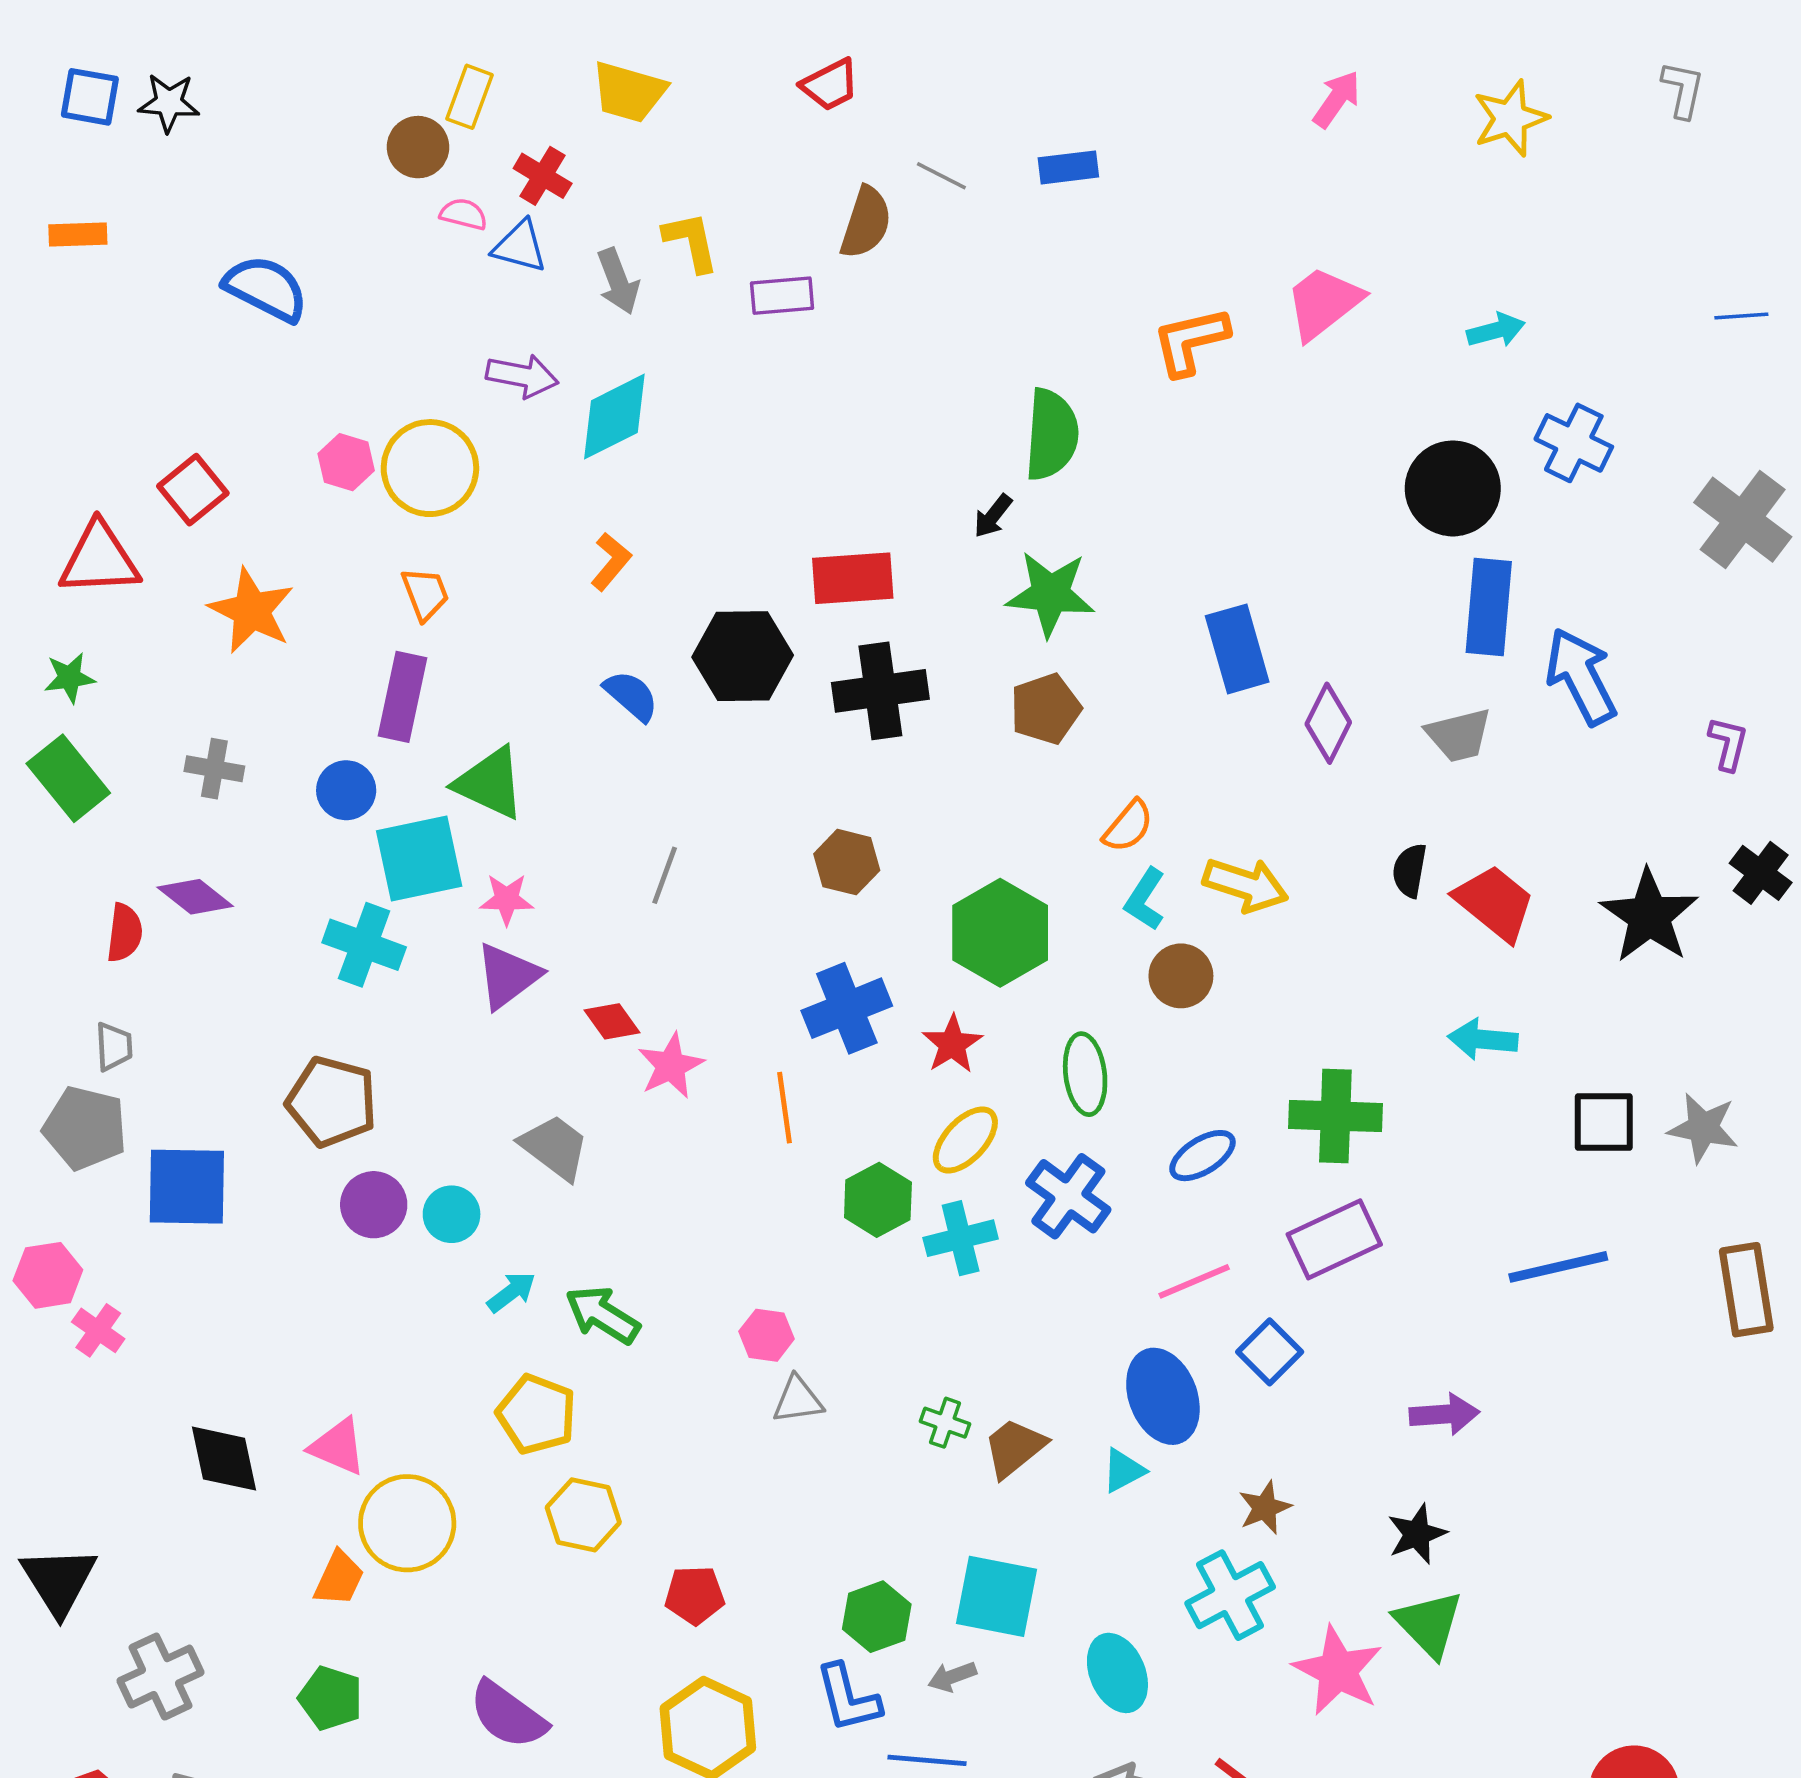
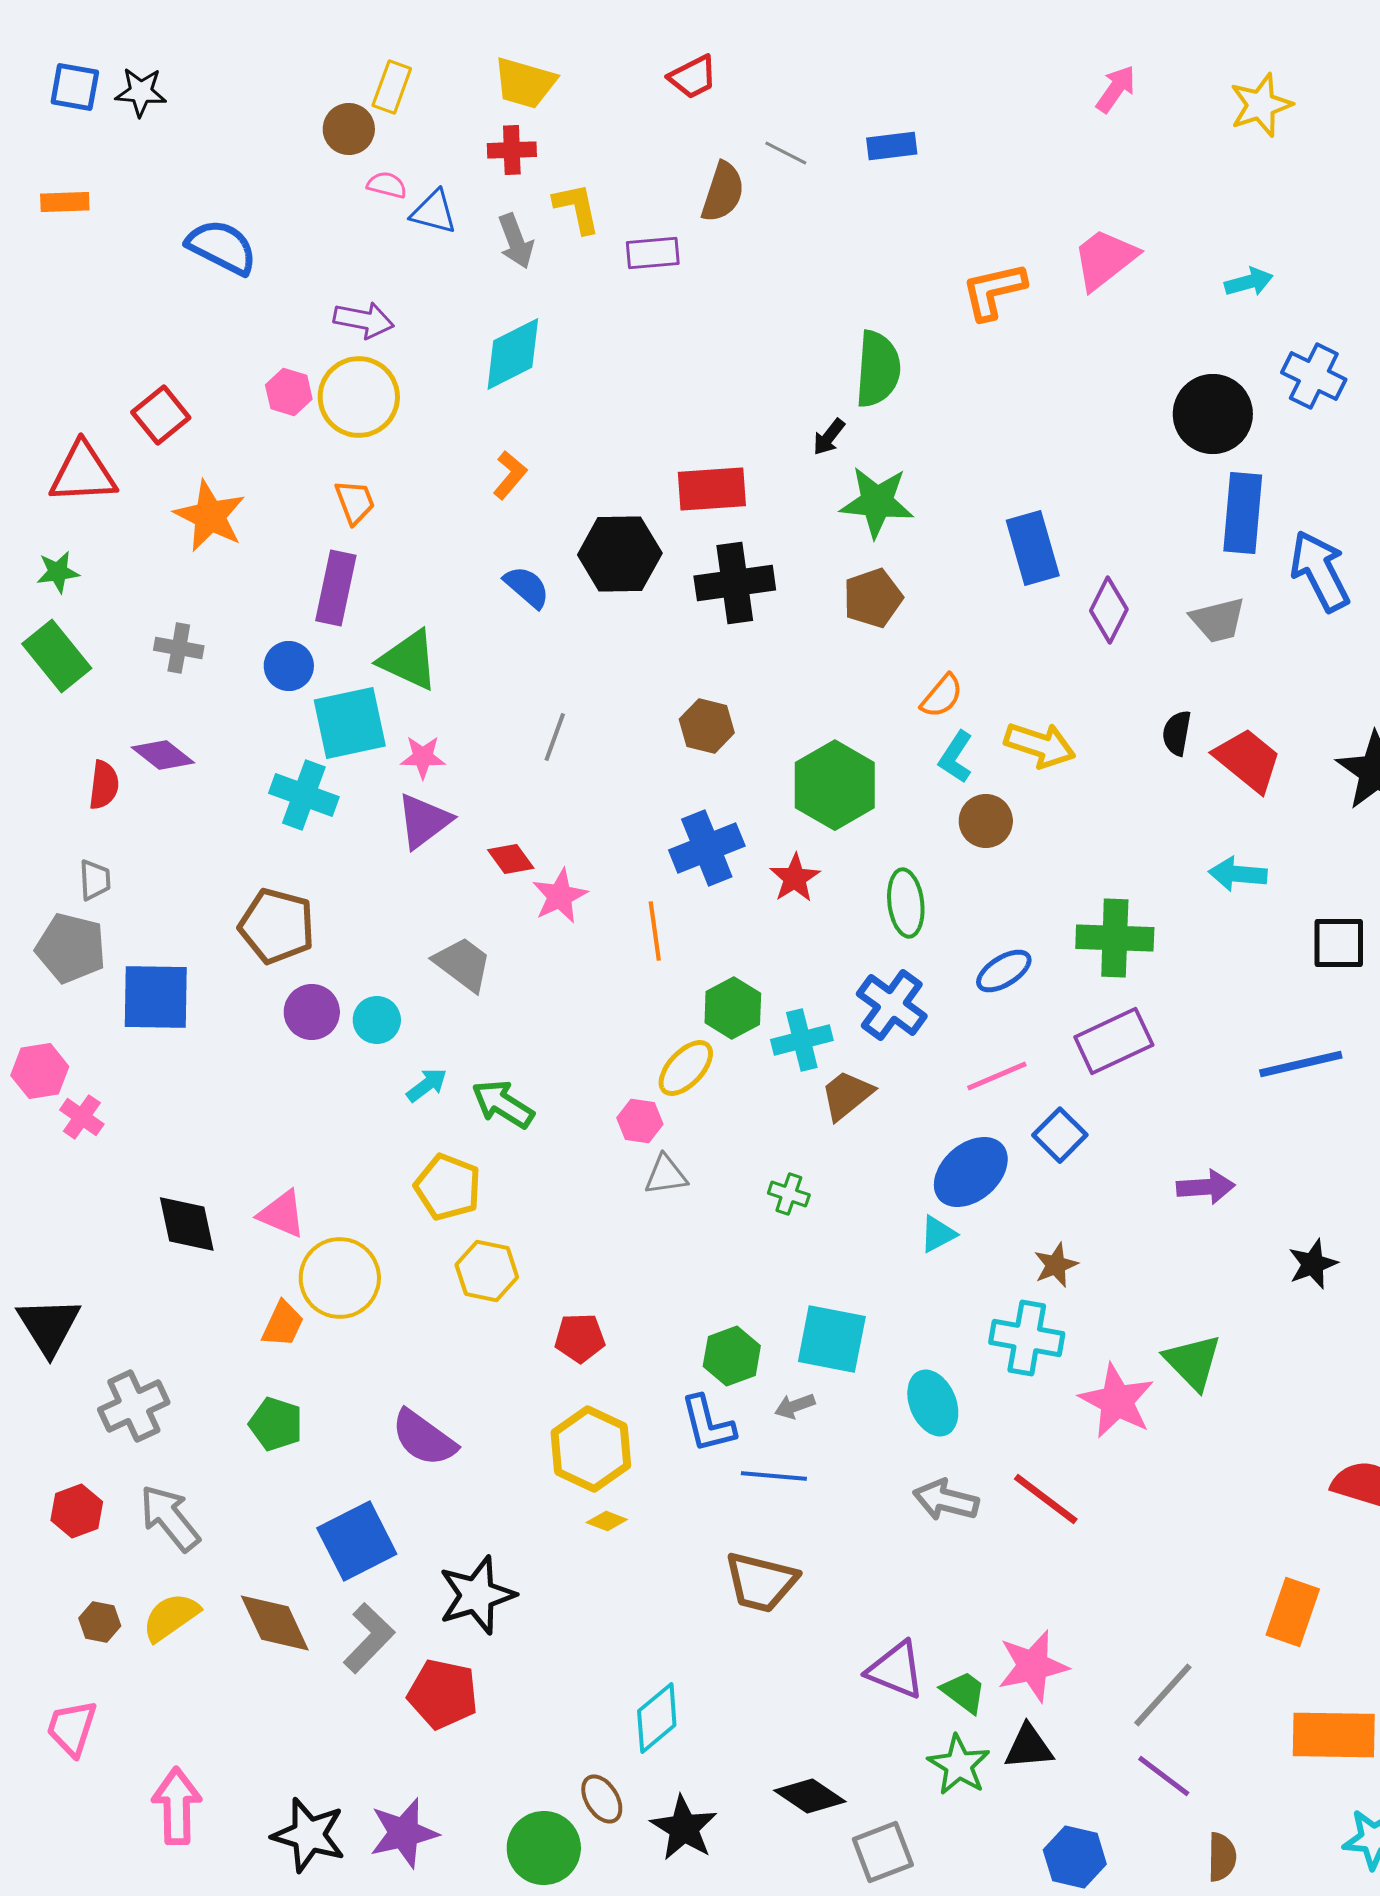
red cross: (543, 176) -> (512, 150), moved, turned -33
purple arrow: (522, 376) -> (364, 320), moved
yellow ellipse: (965, 1140) -> (686, 1068), moved
blue ellipse: (1163, 1396) -> (971, 1172), turned 70
brown trapezoid: (1014, 1448) -> (847, 1095), moved
black star: (1417, 1534) -> (1313, 1264), moved
cyan cross: (1230, 1595) -> (1027, 1338), turned 38

